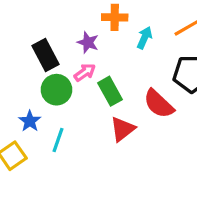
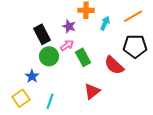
red triangle: (123, 129) -> (92, 91), moved
cyan line: (58, 140) -> (50, 101), moved

